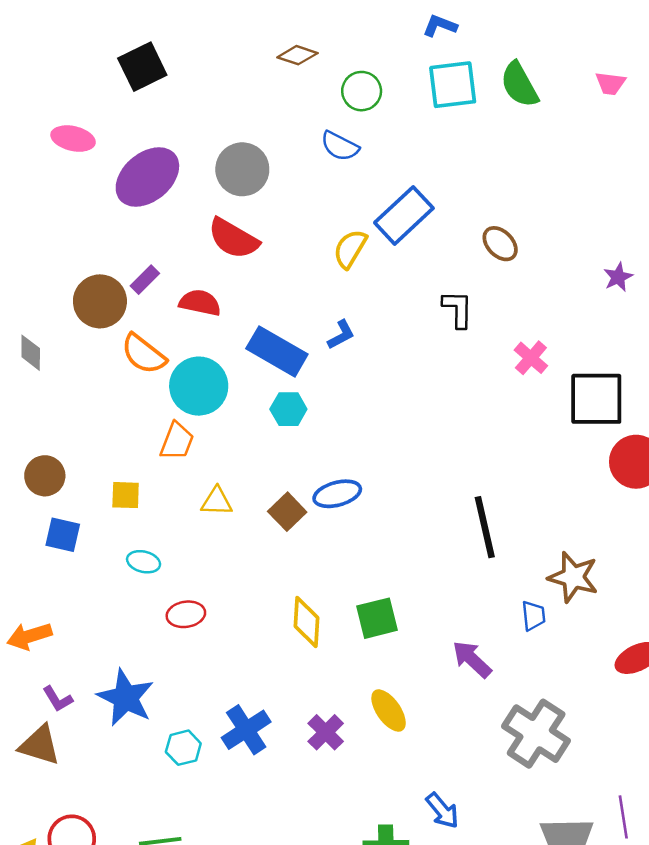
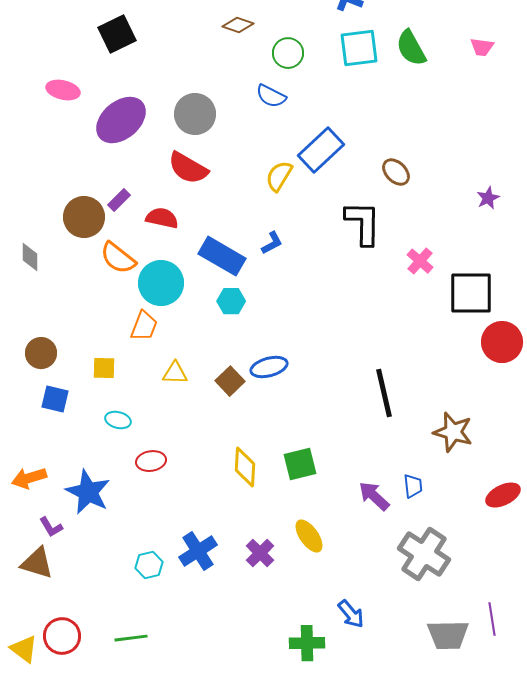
black L-shape: (458, 309) -> (363, 223), size x1.5
blue trapezoid: (533, 616) -> (413, 486), moved
blue star: (126, 698) -> (88, 492), moved

